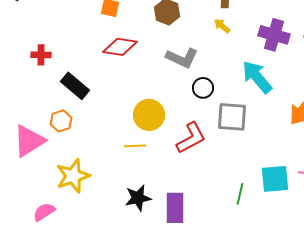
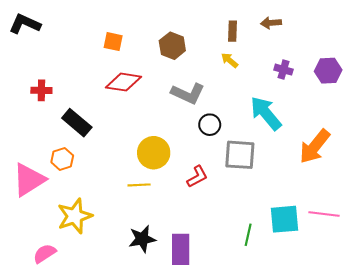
purple cross: (274, 35) -> (283, 70), size x0.6
red L-shape: (191, 138) -> (197, 177), size x0.7

